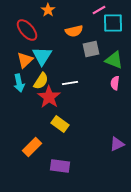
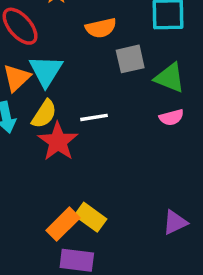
pink semicircle: (115, 83) -> (171, 117), turned -112
yellow rectangle: (60, 124) -> (91, 217), moved
orange rectangle: (32, 147) -> (63, 224), moved

